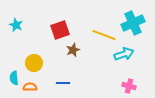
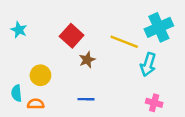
red square: (60, 30) -> (72, 36), turned -30
cyan arrow: (124, 54) -> (148, 64), turned 126
blue line: (63, 83) -> (86, 99), moved

